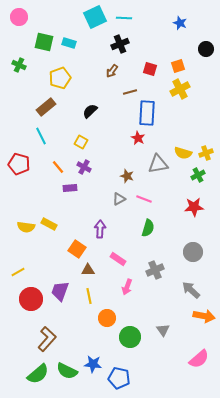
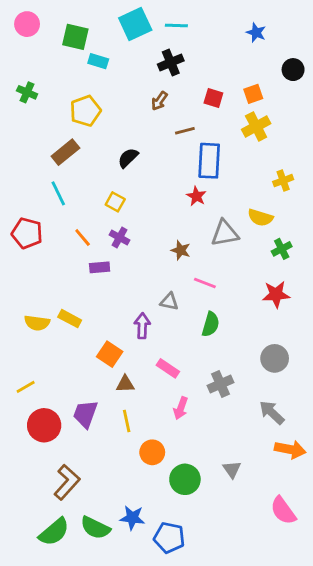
green square: (44, 42) -> (75, 37), moved
yellow cross: (206, 153) -> (283, 181), moved
gray triangle: (119, 199) -> (169, 301), moved, turned 40
pink semicircle: (199, 359) -> (283, 511), turned 95

